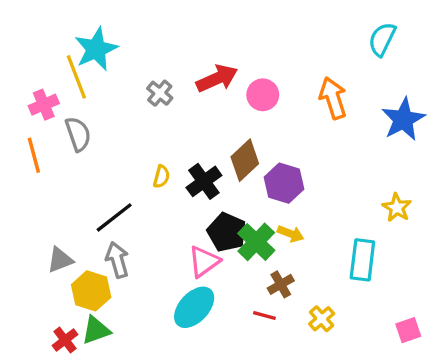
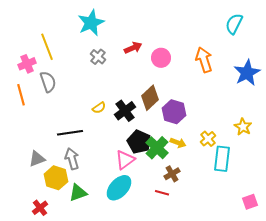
cyan star: (96, 49) -> (91, 23), moved
red arrow: (217, 78) -> (133, 48), size x0.7
yellow semicircle: (161, 177) -> (99, 108), turned 40
black line: (114, 217) -> (70, 133), turned 30
yellow cross: (322, 319) -> (208, 139), moved
green triangle: (96, 330) -> (78, 193), moved

